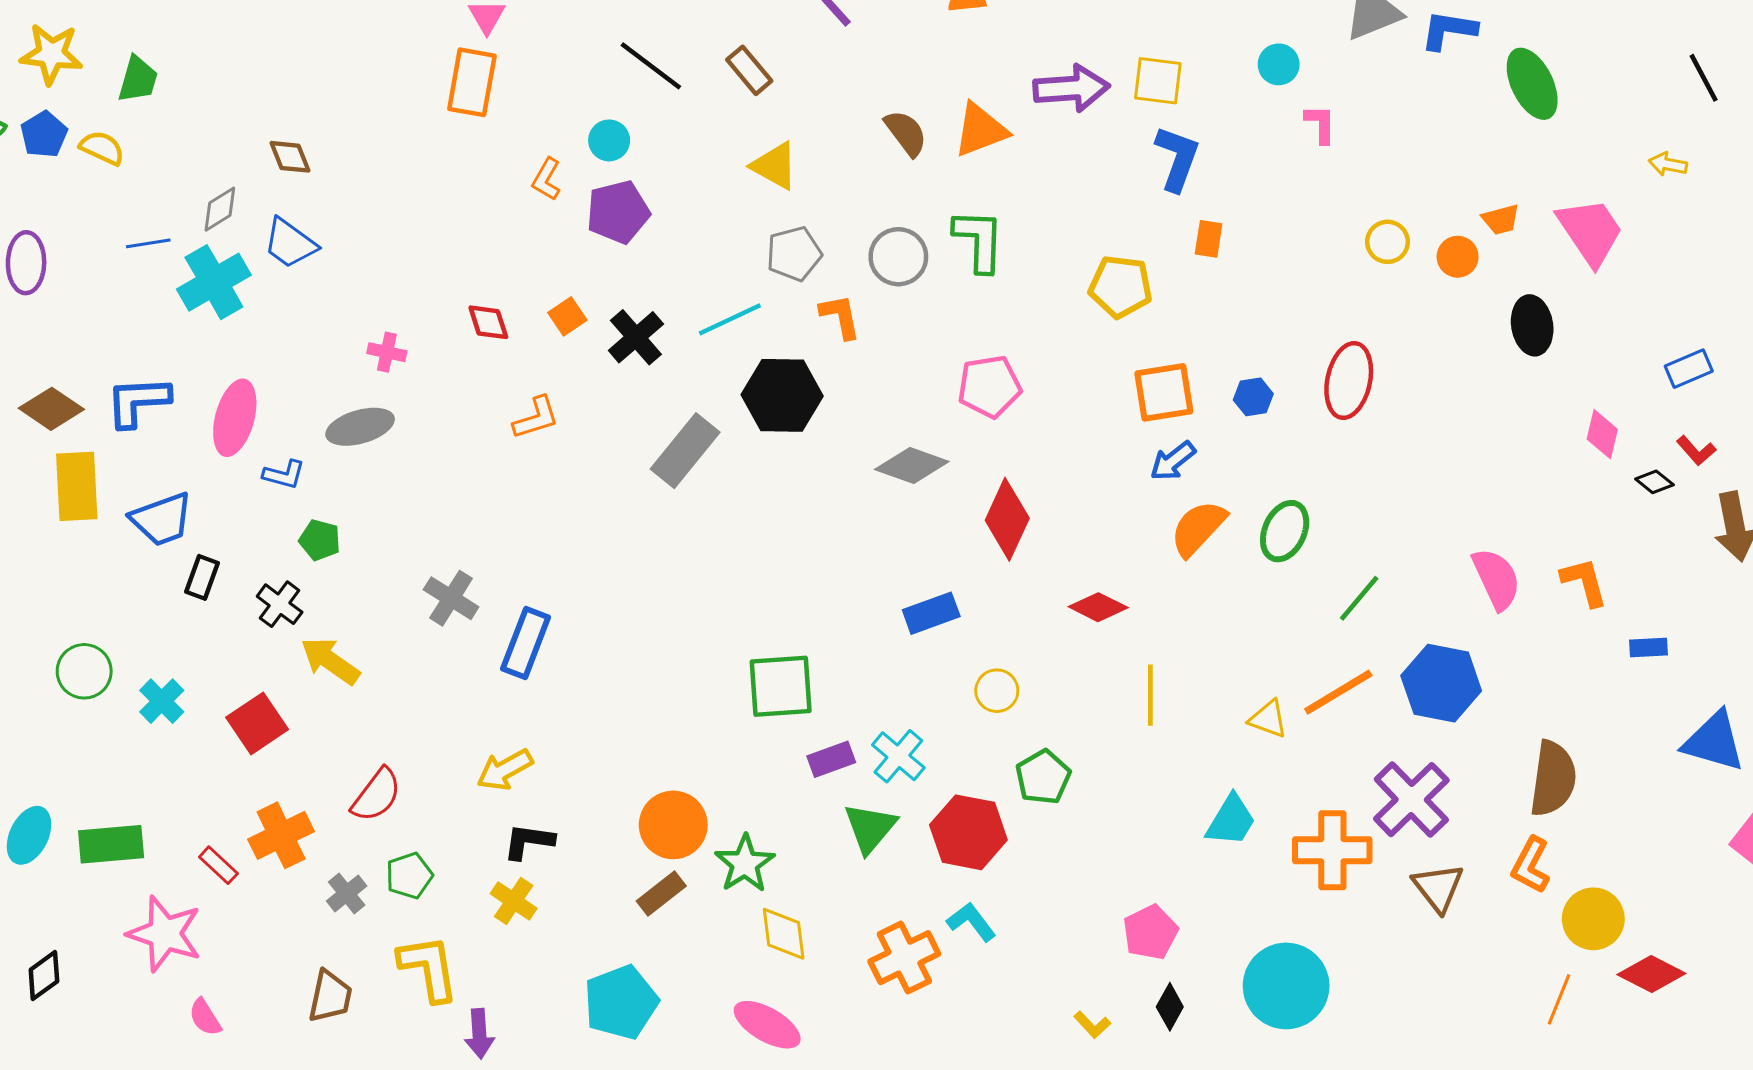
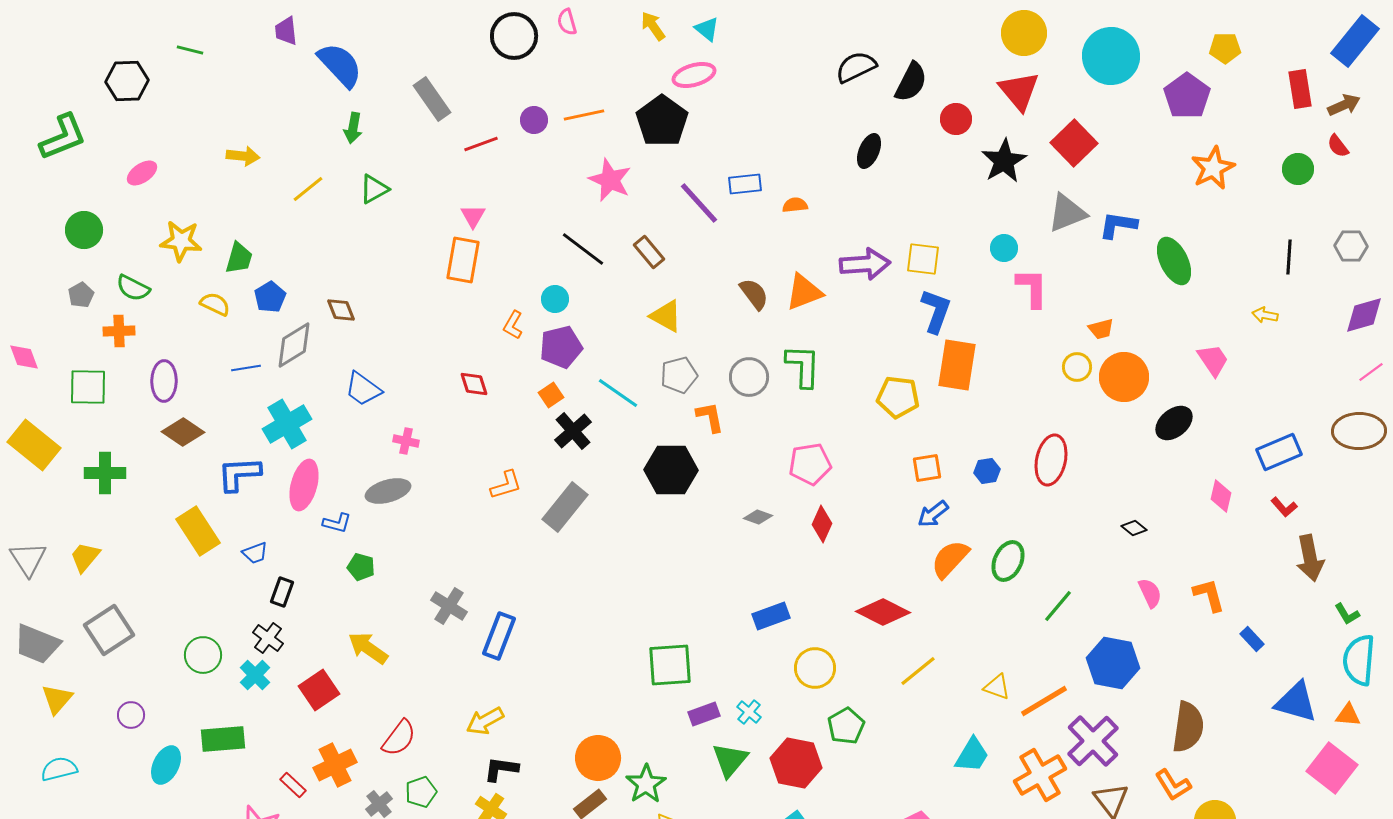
black line: (1704, 78) -> (1289, 257), turned 32
pink L-shape: (1320, 124) -> (1032, 288), size x1.5
blue pentagon: (44, 134) -> (270, 297), moved
gray diamond: (220, 209) -> (294, 345), size x1.5
orange trapezoid: (1501, 219) -> (1101, 329), moved
pink trapezoid: (1590, 231) -> (1213, 360), size x0.7
orange rectangle: (1209, 239) -> (957, 365), size x2.0
blue trapezoid: (290, 243) -> (363, 389), moved
orange circle: (1458, 257) -> (1124, 377), size x1.8
cyan cross: (214, 282) -> (287, 424), moved
orange square: (567, 316) -> (551, 395), moved
cyan line: (730, 319) -> (618, 393), moved, turned 60
red diamond: (488, 322) -> (474, 384), moved
black ellipse: (1532, 325) -> (1174, 423), turned 60
blue rectangle: (1689, 369) -> (1279, 452), size x1.4
orange square: (1164, 392) -> (927, 468), size x0.7
brown diamond: (51, 409) -> (183, 432), moved
gray rectangle: (685, 451) -> (565, 507), moved
gray diamond: (912, 466) -> (758, 517), size x0.6
black diamond: (1654, 482) -> (1134, 528), moved
yellow rectangle: (77, 486) -> (198, 531), turned -30
blue trapezoid: (162, 519) -> (255, 553), size x0.6
red diamond: (1007, 519) -> (822, 524), moved, size x0.7
pink semicircle: (1496, 579) -> (1150, 593), size x0.7
black cross: (280, 604) -> (268, 638), moved
red diamond: (1098, 607) -> (883, 612), size x1.4
blue rectangle: (1648, 647) -> (1252, 639), turned 50
yellow circle: (997, 691) -> (815, 668), size x1.4
orange line: (1338, 692) -> (1044, 701), moved
yellow line: (1150, 695) -> (918, 671), turned 51
cyan cross: (898, 756) -> (749, 712), size x0.7
green rectangle: (111, 844) -> (223, 739), moved
orange cross: (1332, 850) -> (1040, 775), turned -30
orange L-shape: (1531, 865) -> (1173, 785), turned -60

